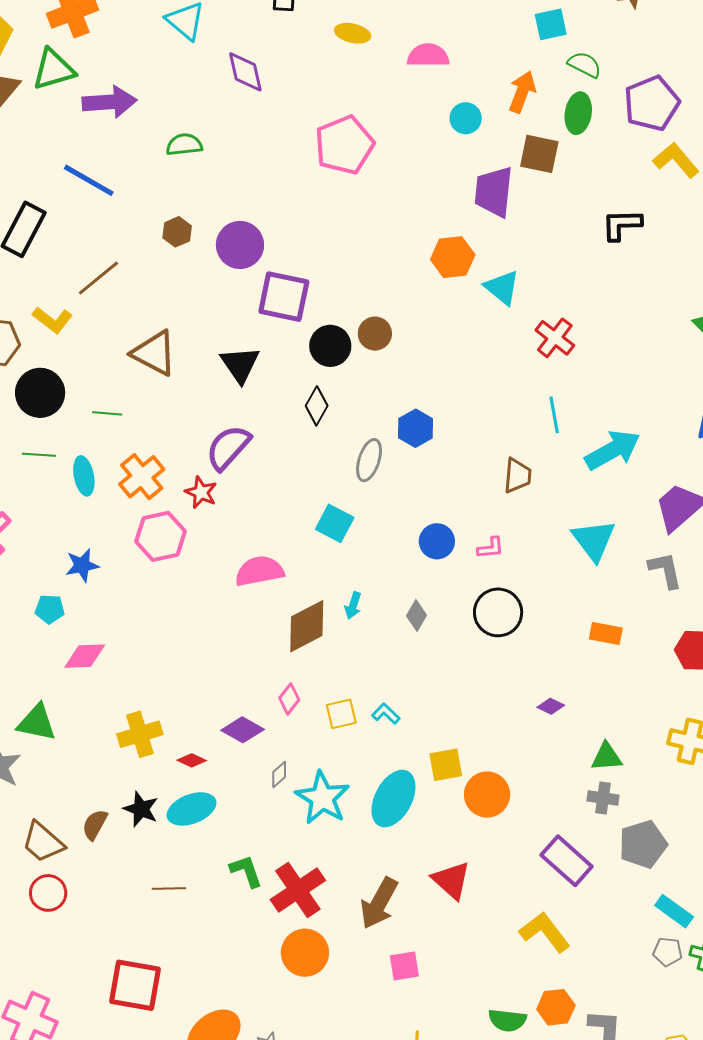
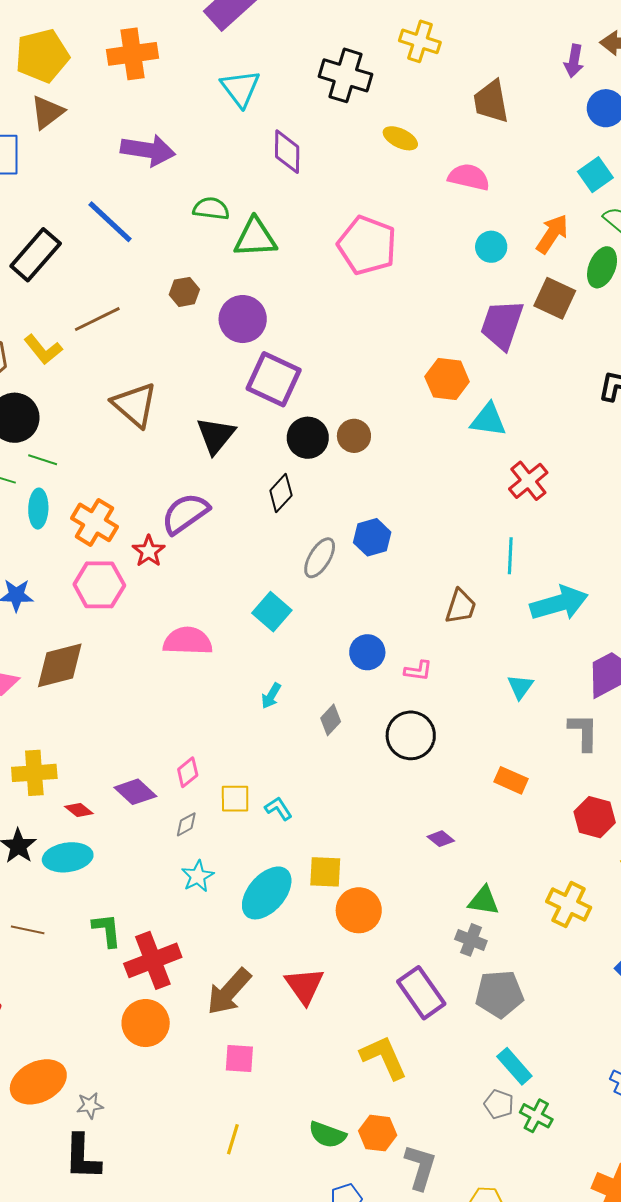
cyan square: (551, 24) -> (595, 175), turned -36
green triangle: (54, 70) -> (255, 238), moved
pink pentagon: (344, 145) -> (367, 245), turned 30
cyan triangle: (502, 288) -> (488, 420), turned -45
green line: (107, 413) -> (43, 460), moved
orange cross: (142, 477) -> (94, 522), turned -33
cyan triangle: (594, 540) -> (520, 687), size x0.6
brown diamond: (307, 626) -> (60, 665), moved
gray diamond: (279, 775) -> (186, 824), moved
cyan star: (322, 798) -> (198, 876), size x0.6

